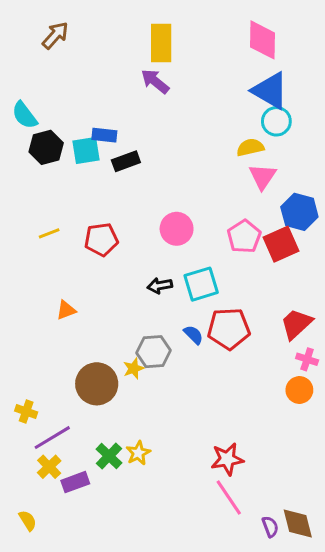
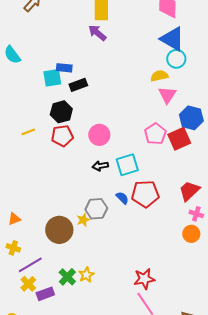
black hexagon: (46, 147) -> (61, 112), moved
pink circle: (177, 229) -> (99, 135), moved
orange triangle: (66, 310) -> (14, 219), moved

